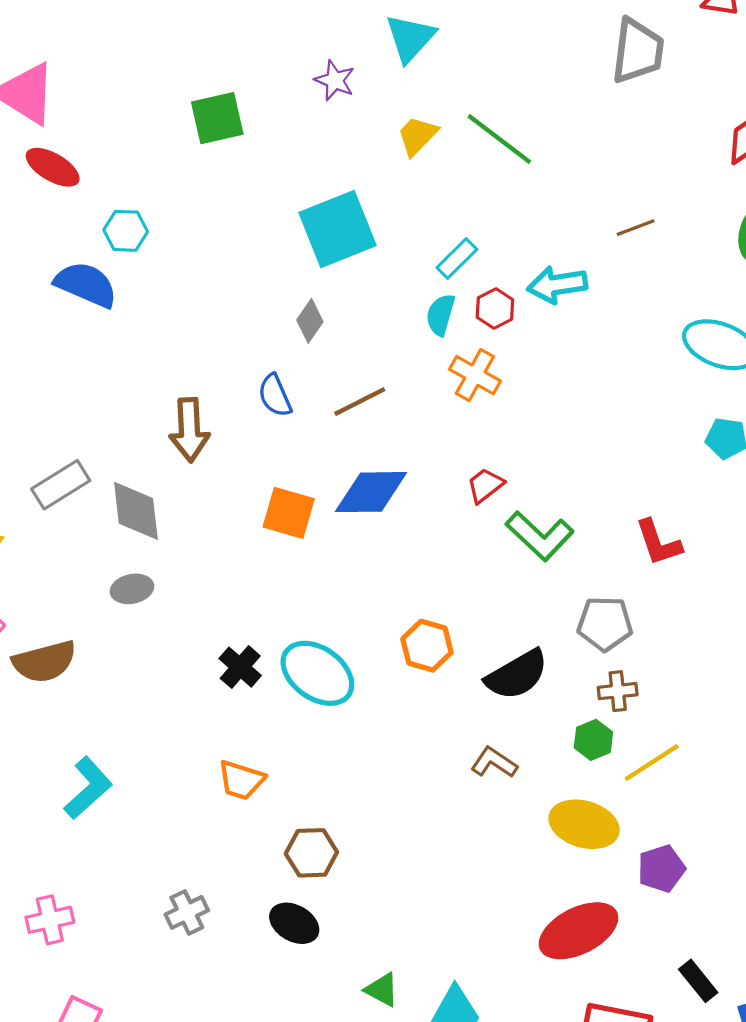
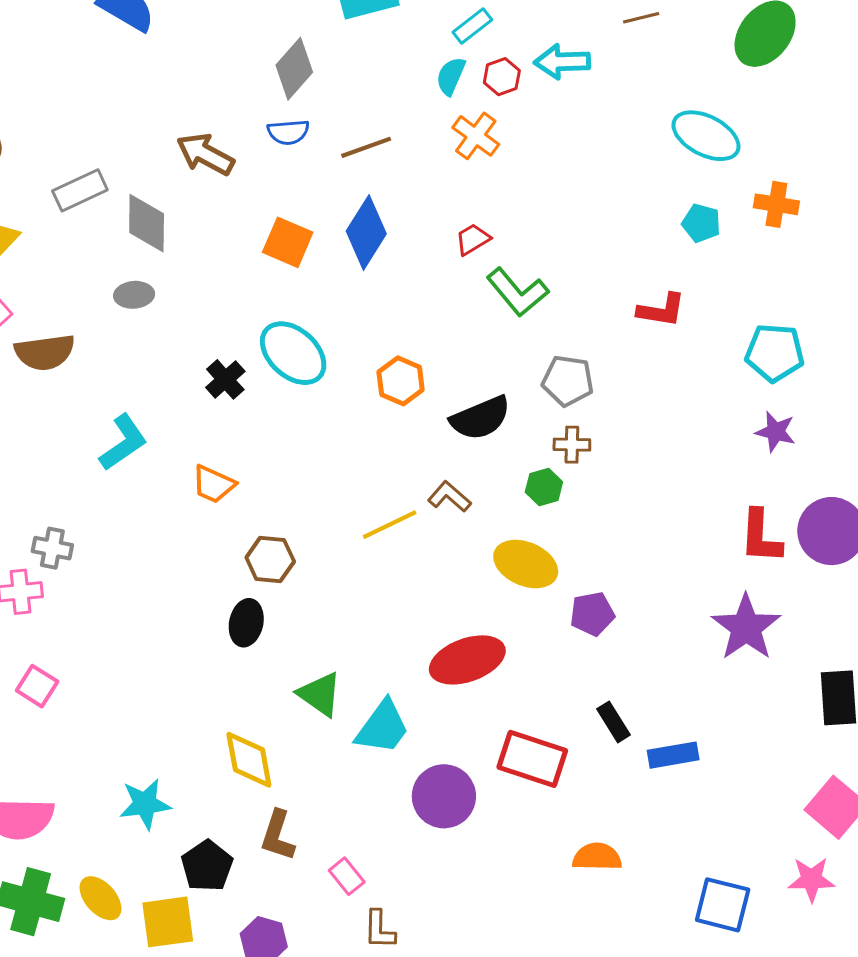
gray diamond: (310, 321) -> (294, 69), moved, size x1.5
blue semicircle: (275, 395) -> (288, 132), turned -78
brown arrow: (189, 430) -> (205, 154), turned 114
blue diamond: (371, 492) -> (366, 232), turned -64
red L-shape: (658, 543) -> (661, 310), moved, turned -69
cyan ellipse: (317, 673) -> (293, 353), moved
yellow line: (652, 762) -> (390, 525), moved
cyan L-shape: (88, 788) -> (123, 443), moved
gray cross: (187, 912) -> (52, 548), moved, turned 30
black ellipse: (294, 923) -> (246, 623), turned 66
red ellipse: (578, 931) -> (467, 660), moved
green triangle: (382, 990) -> (320, 694), size x1.4

